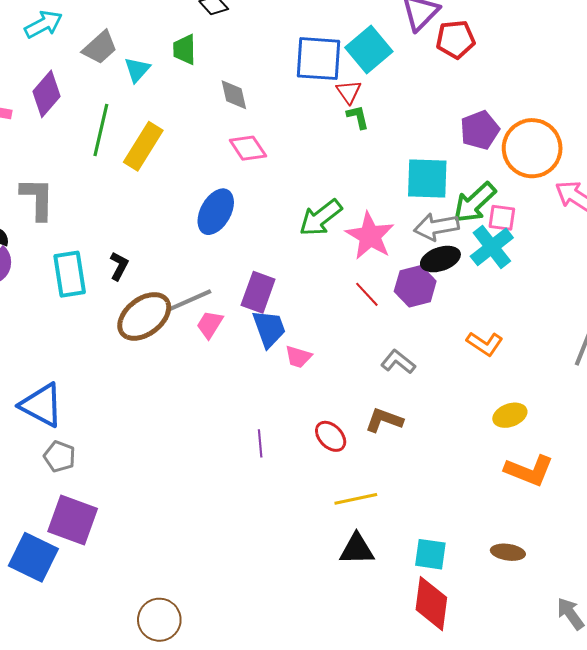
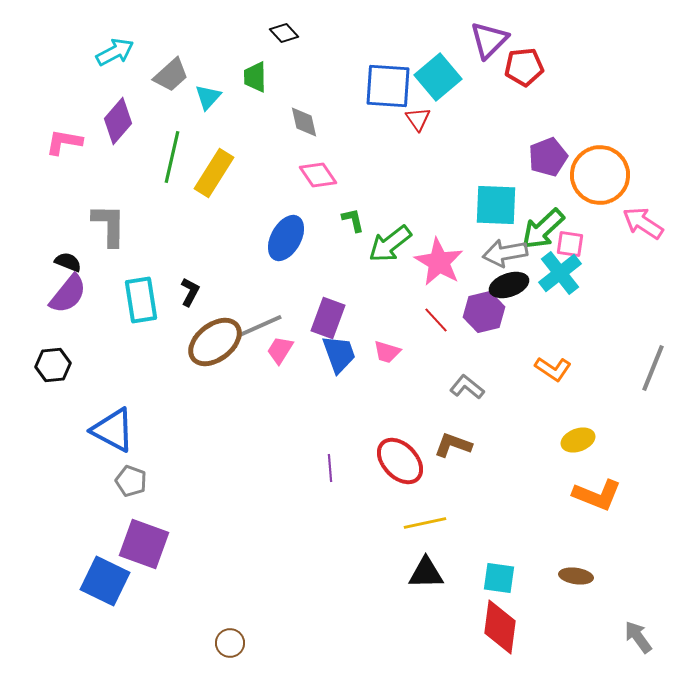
green L-shape: (358, 117) -> (353, 220), moved
pink trapezoid: (298, 357) -> (387, 352), moved
red ellipse: (331, 436) -> (400, 461), size x1.5
brown circle: (159, 620) -> (230, 643), size x0.7

